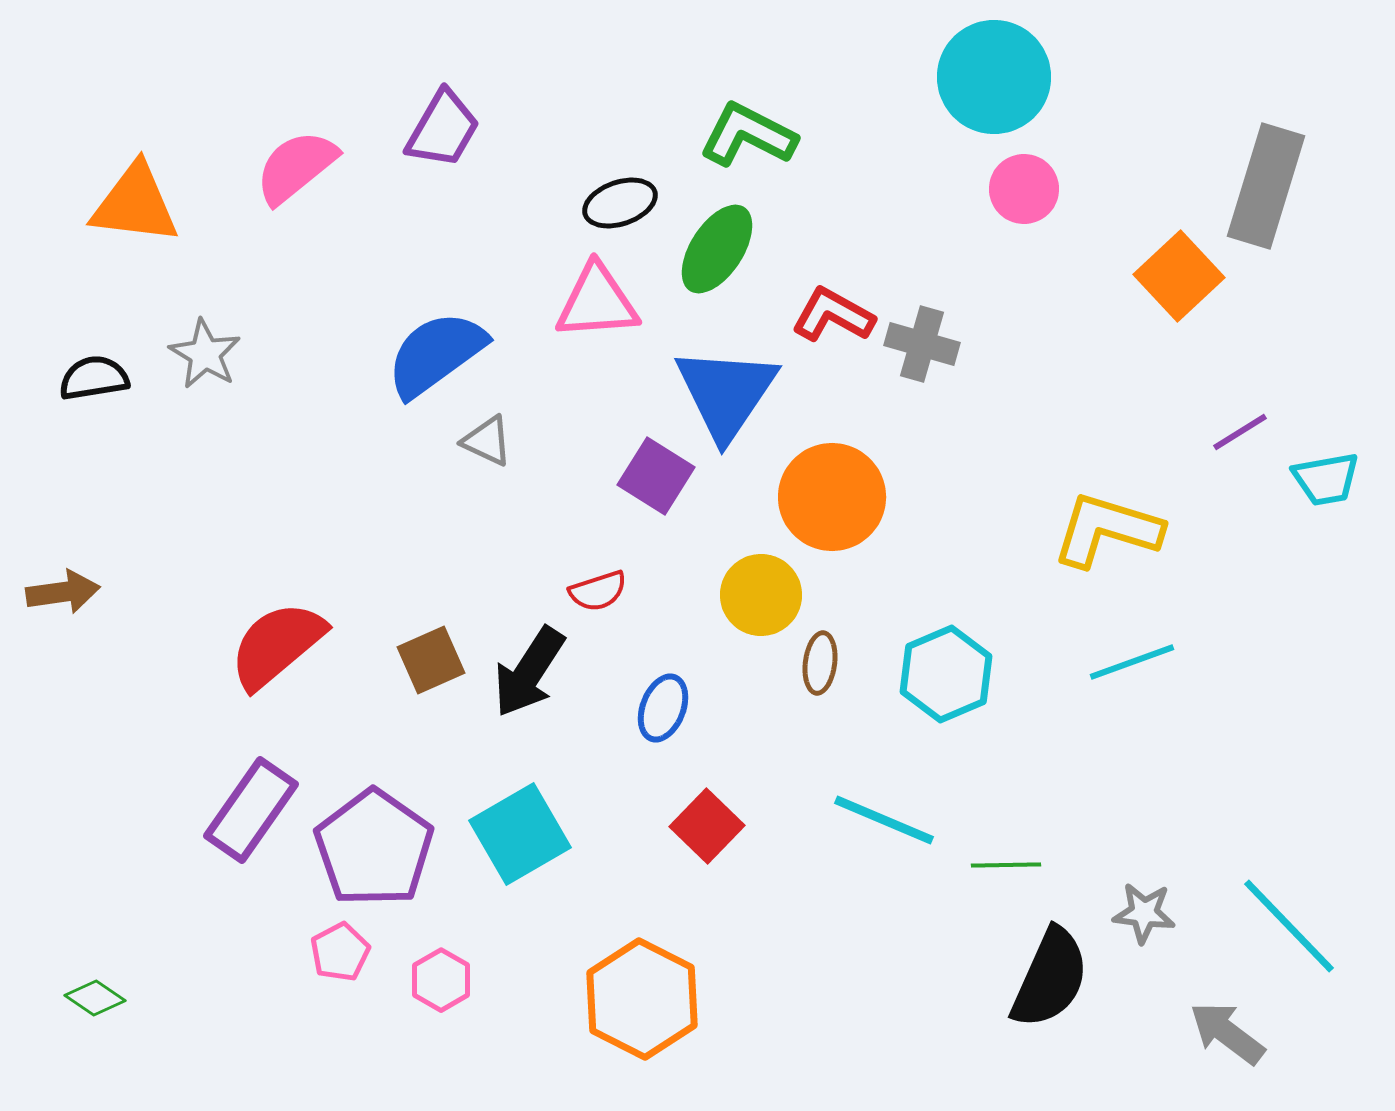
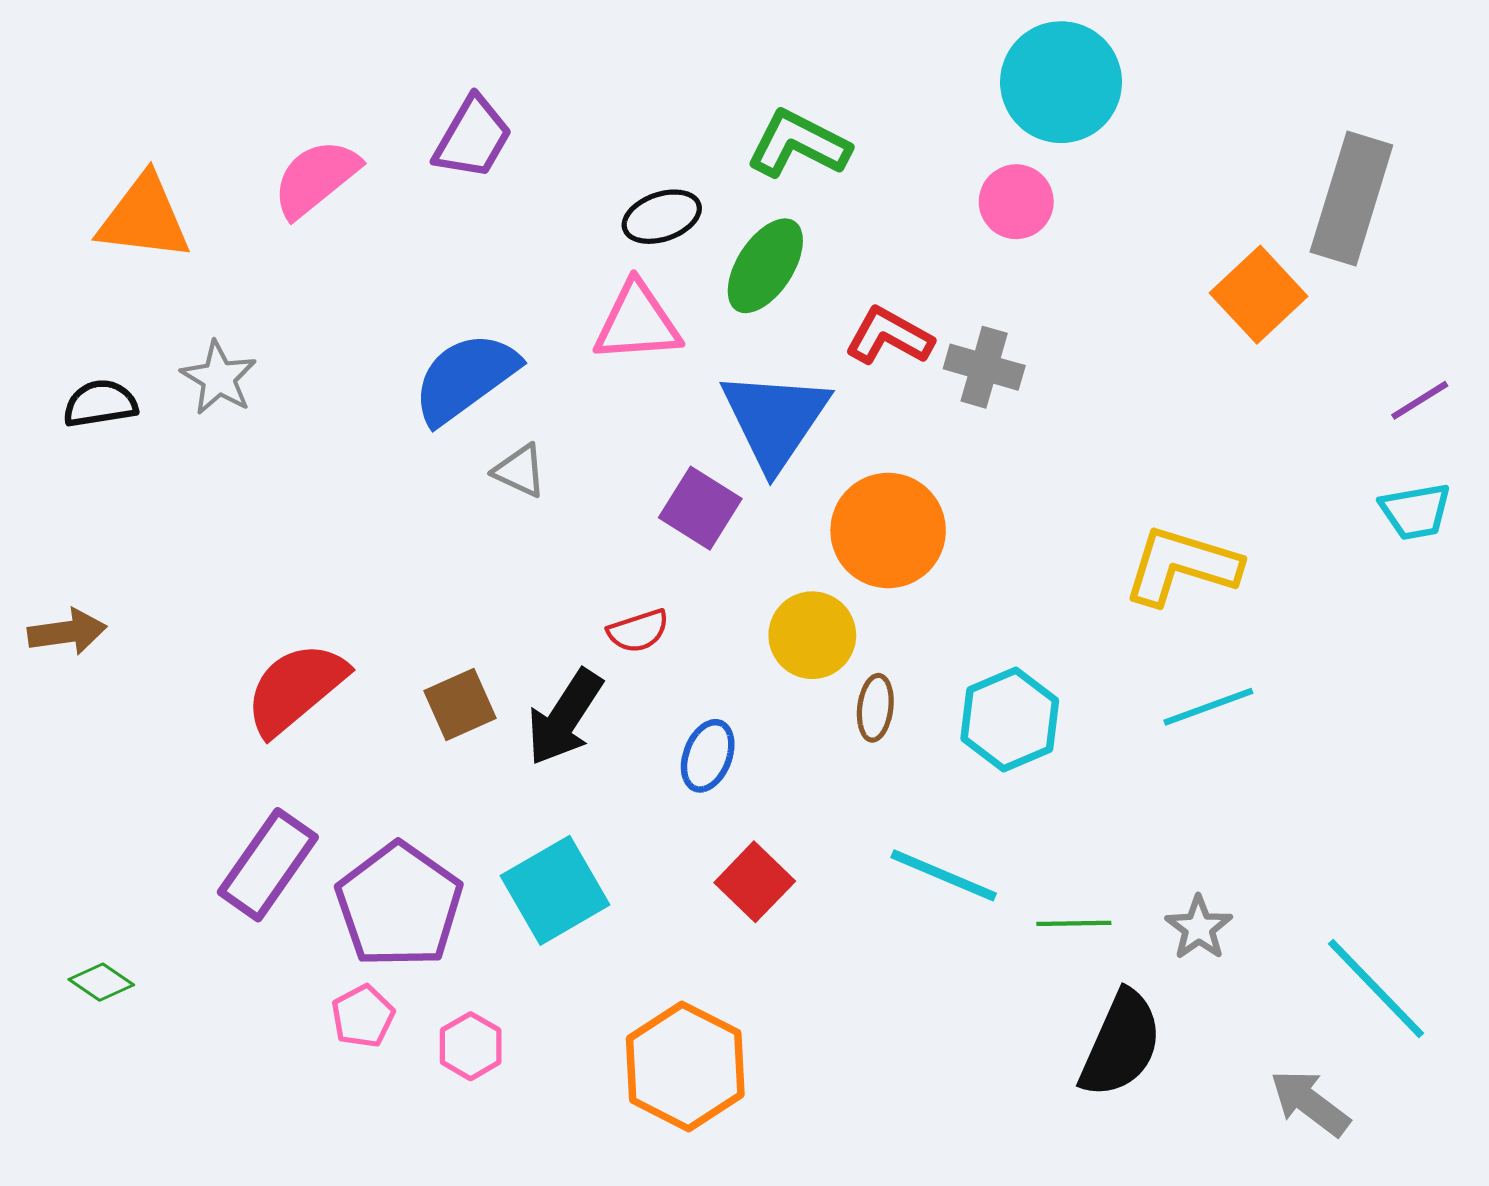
pink circle: (1024, 189) -> (1016, 202), moved
purple line: (1240, 432) -> (1420, 400), moved
gray star: (1144, 913) -> (1199, 928), moved, turned 30
green diamond: (95, 998) -> (101, 982), moved

